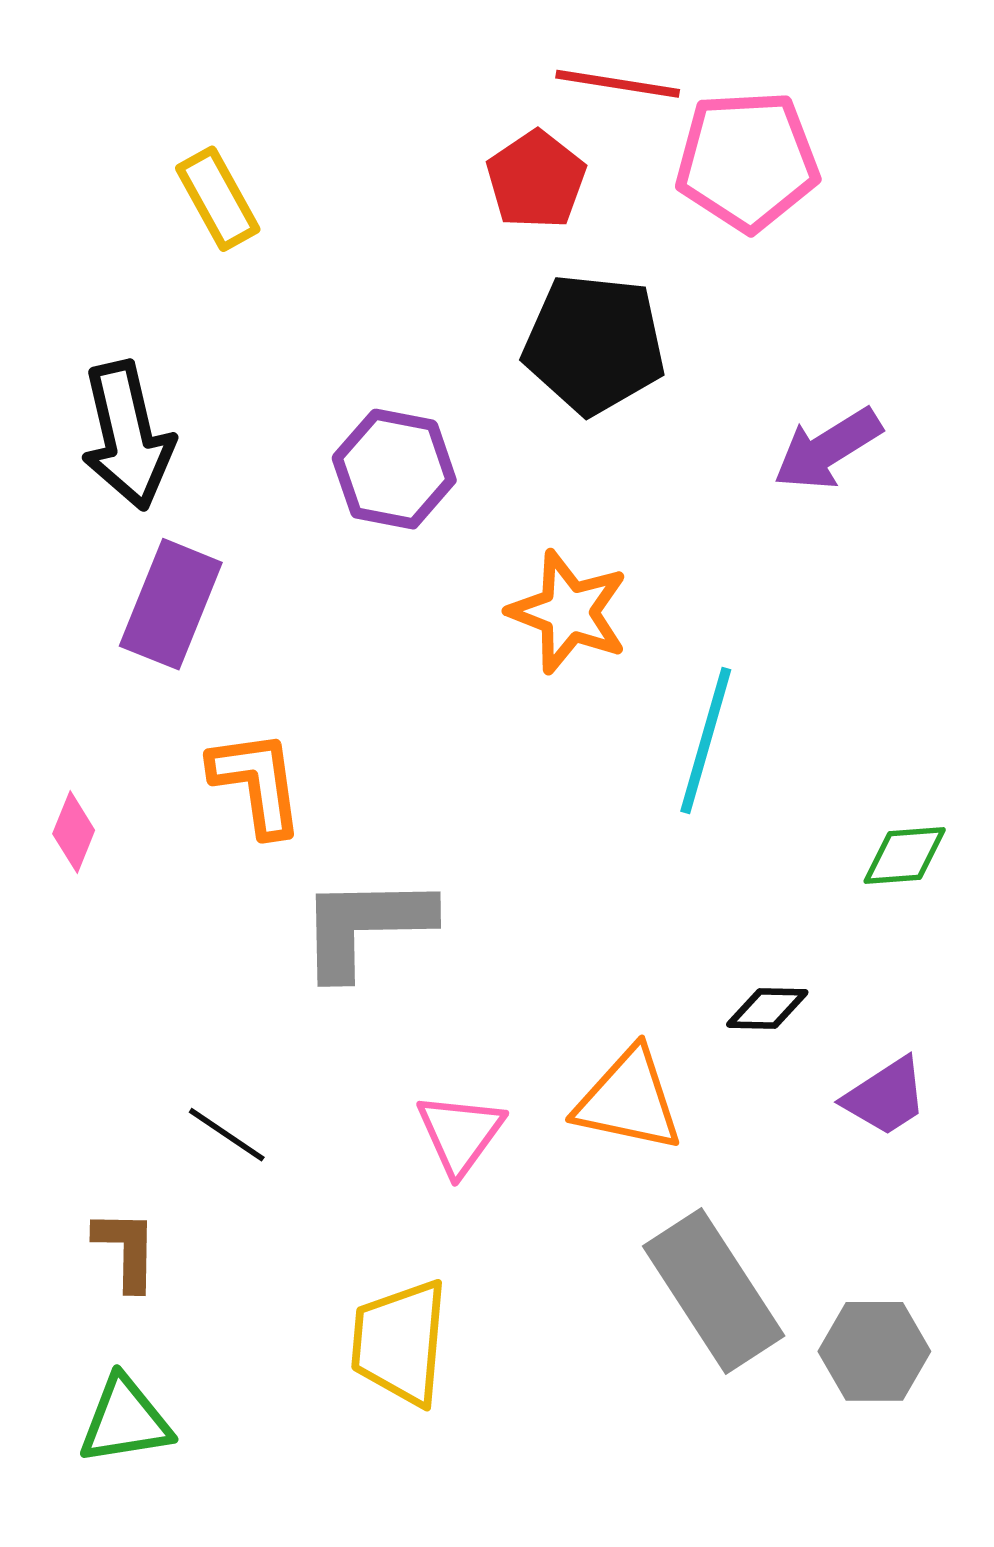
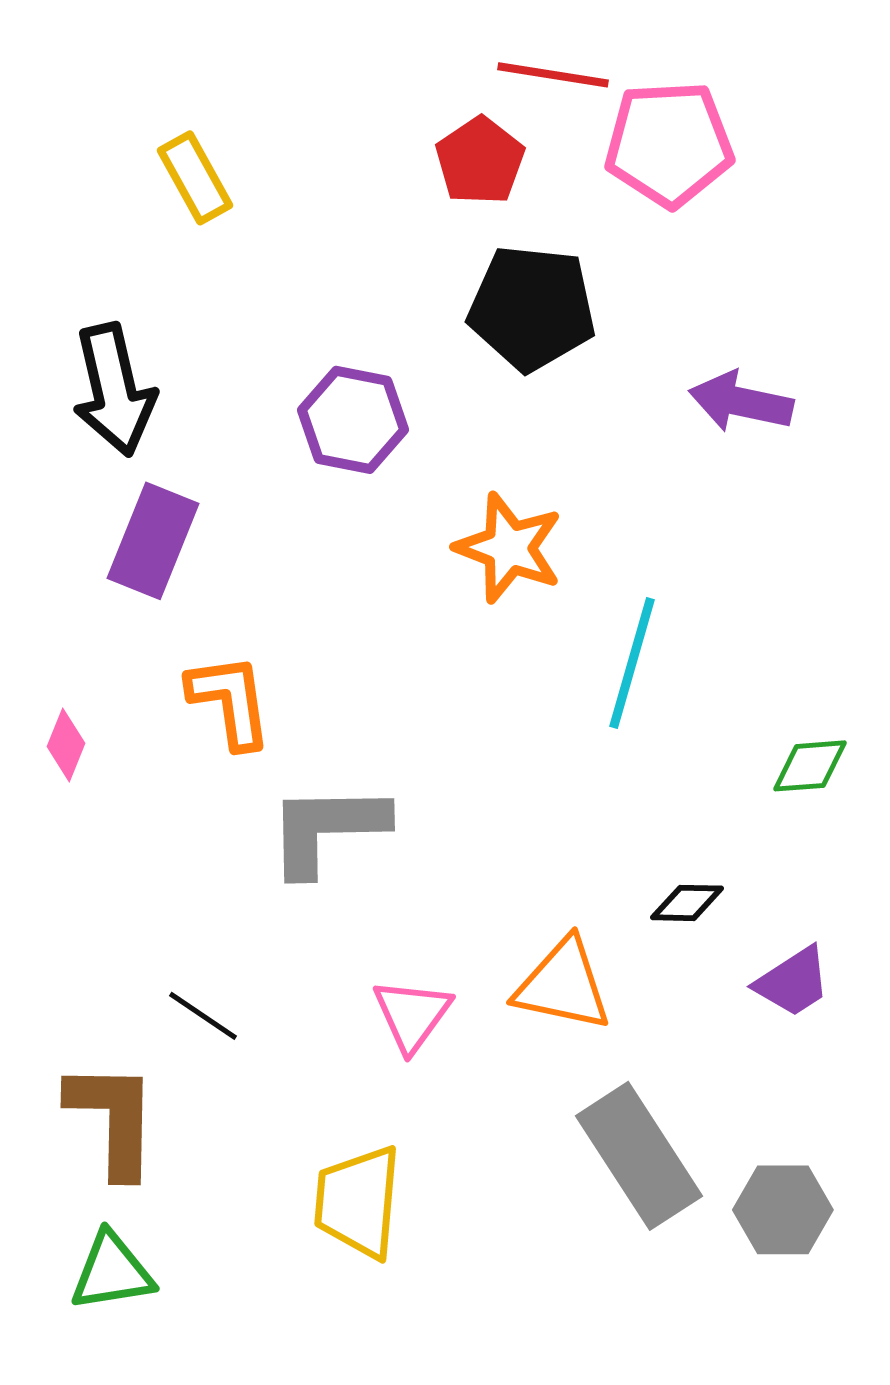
purple arrow: (828, 449) -> (741, 402), turned 44
brown L-shape: (126, 1250) -> (113, 1119), size x1.6

